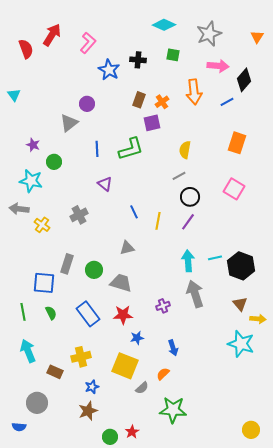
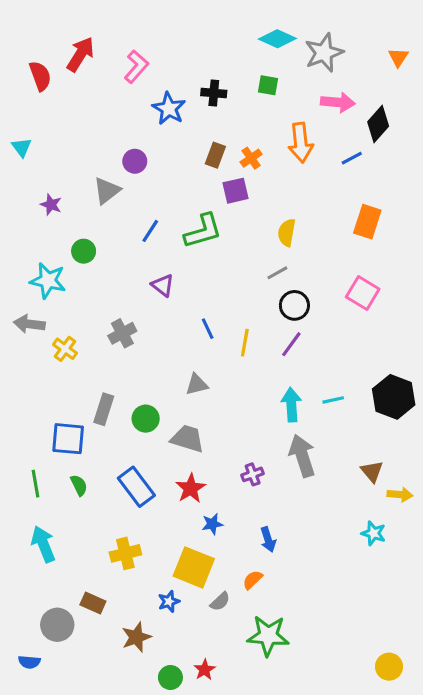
cyan diamond: (164, 25) -> (277, 39), moved
purple star: (33, 145) -> (51, 205), moved
blue line: (97, 149) -> (150, 231), turned 35
black hexagon: (241, 266) -> (394, 397), moved
red star: (123, 315) -> (191, 488), turned -30
cyan star: (241, 344) -> (374, 533), size x0.6
brown rectangle: (55, 372) -> (93, 603), moved
blue star: (92, 387) -> (169, 602), moved

